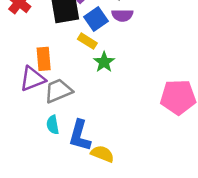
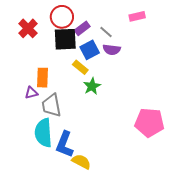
purple triangle: (32, 79) -> (31, 93), size x0.6
gray trapezoid: (58, 91) -> (51, 105), turned -85
cyan semicircle: (53, 125) -> (43, 133), size x1.8

